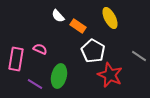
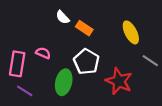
yellow ellipse: (110, 18) -> (131, 32), moved
white pentagon: (93, 51) -> (86, 62), moved
purple line: (35, 84) -> (25, 91), moved

